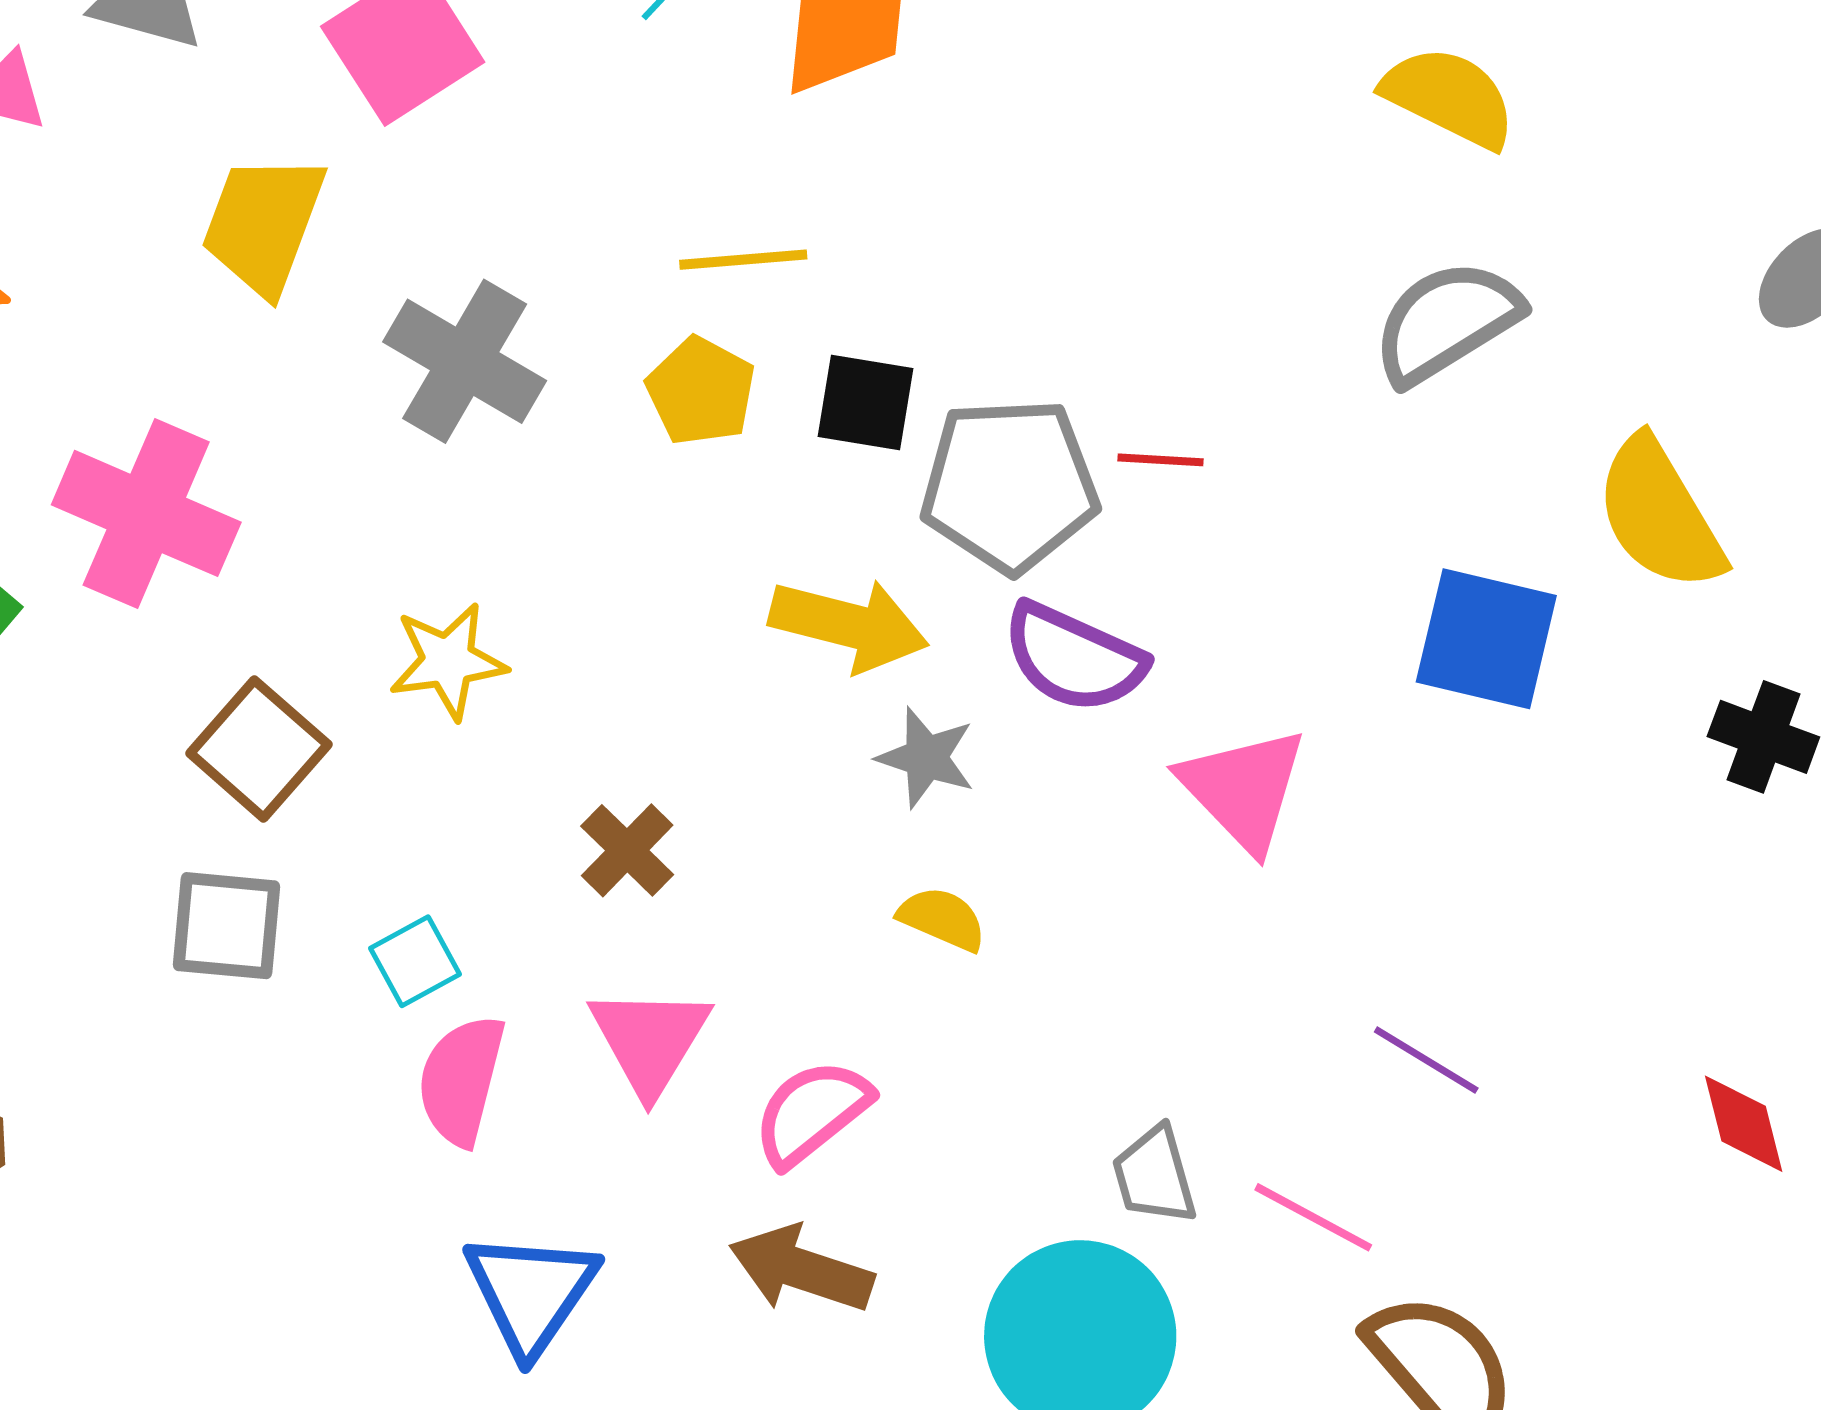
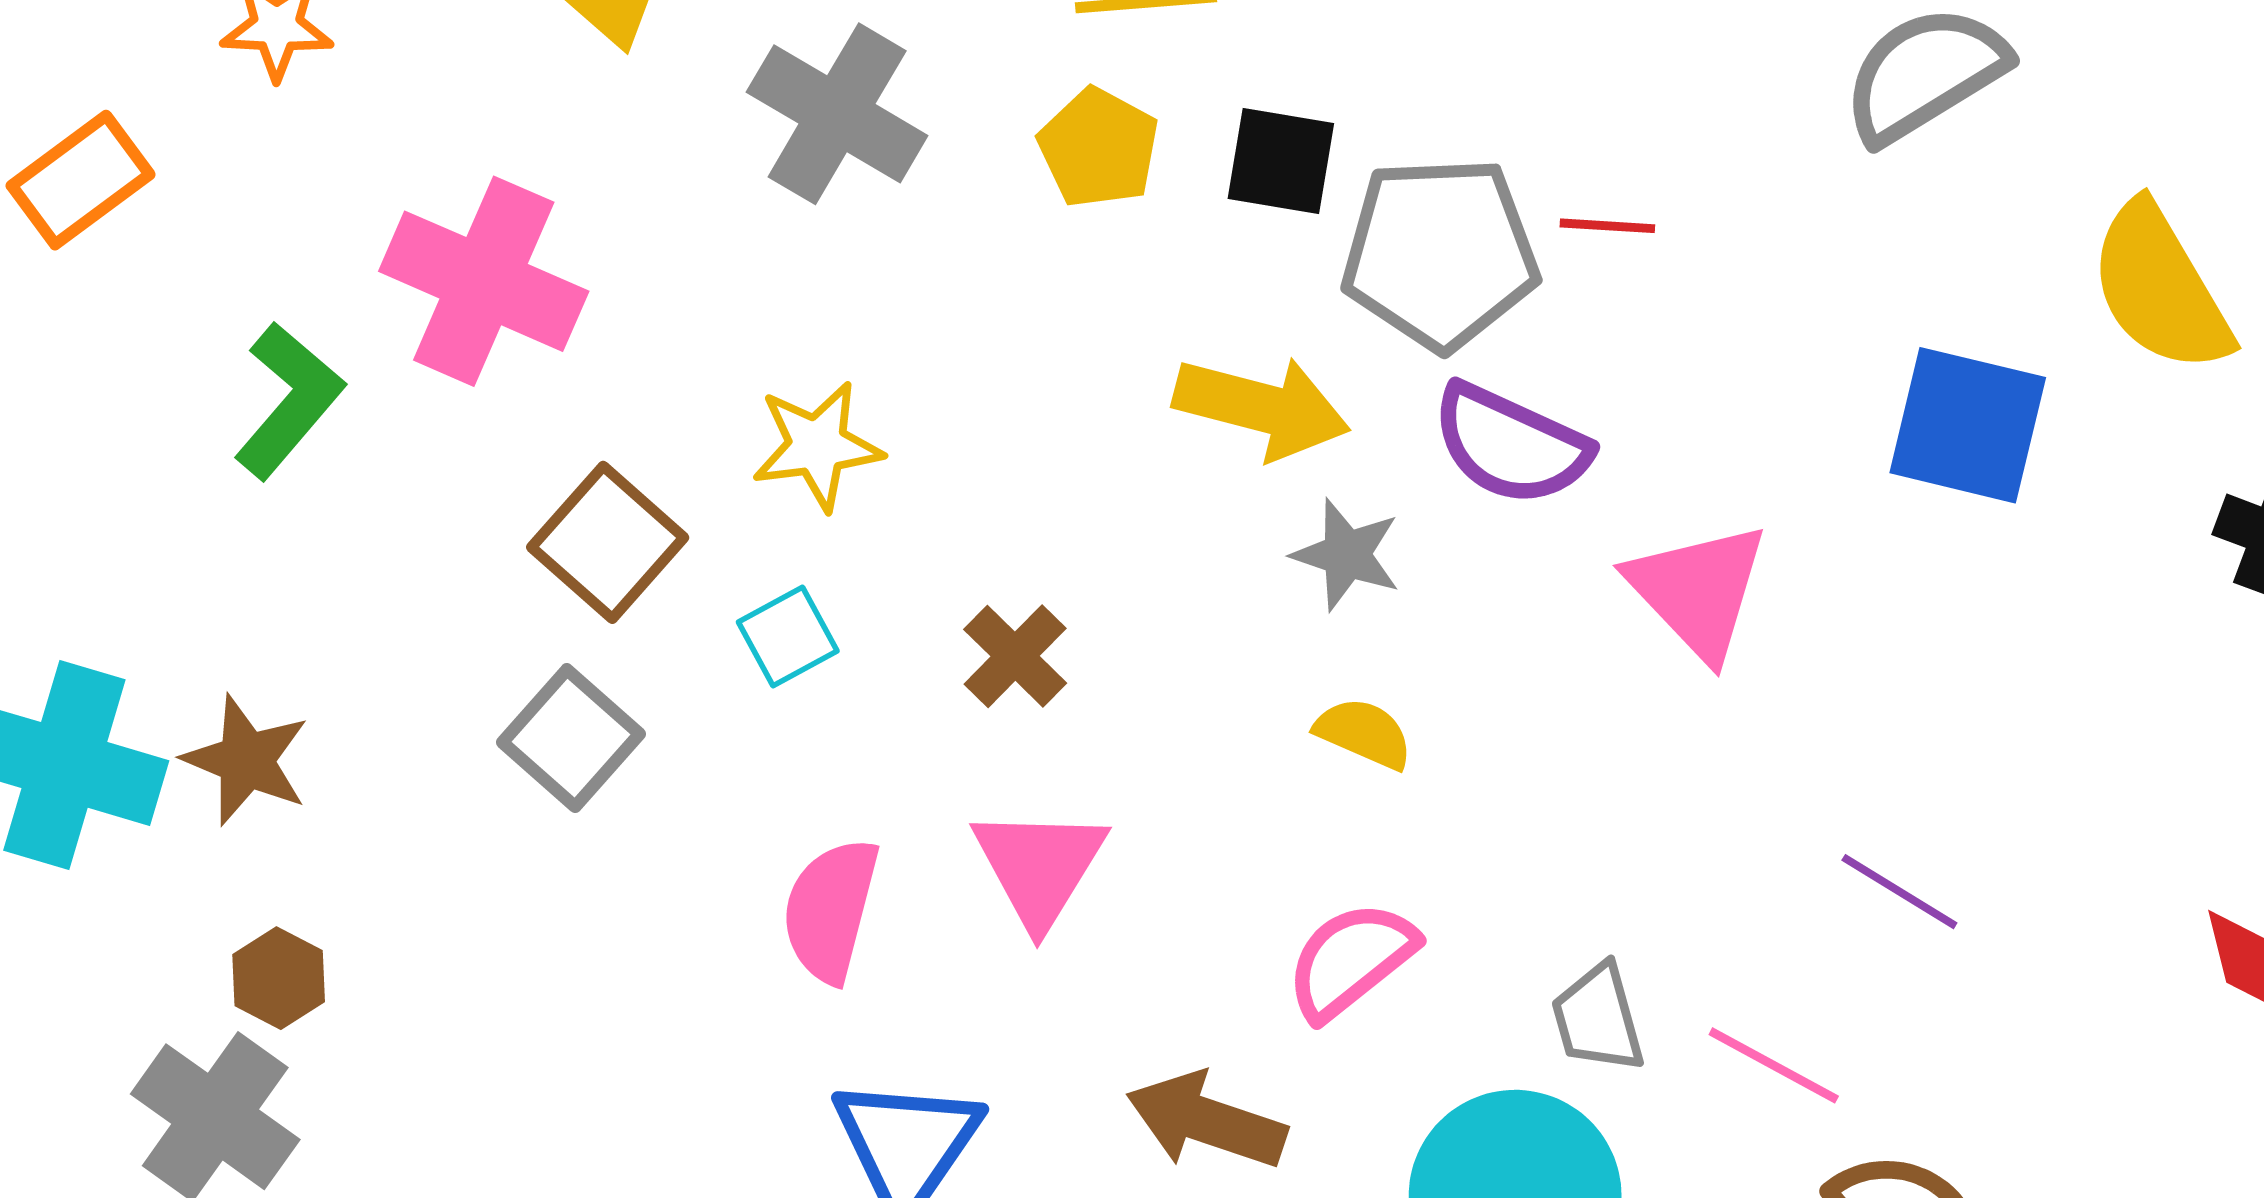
gray square: (226, 926) -> (571, 738), turned 36
cyan square: (415, 961) -> (788, 637), moved
pink semicircle: (812, 1113) -> (1351, 960), moved

